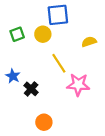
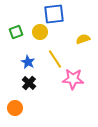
blue star: (13, 76) -> (28, 62), moved
orange circle: (44, 122) -> (15, 108), moved

